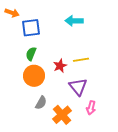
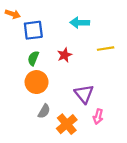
yellow line: (81, 60) -> (106, 49), moved
red star: (60, 66) -> (65, 55), moved

